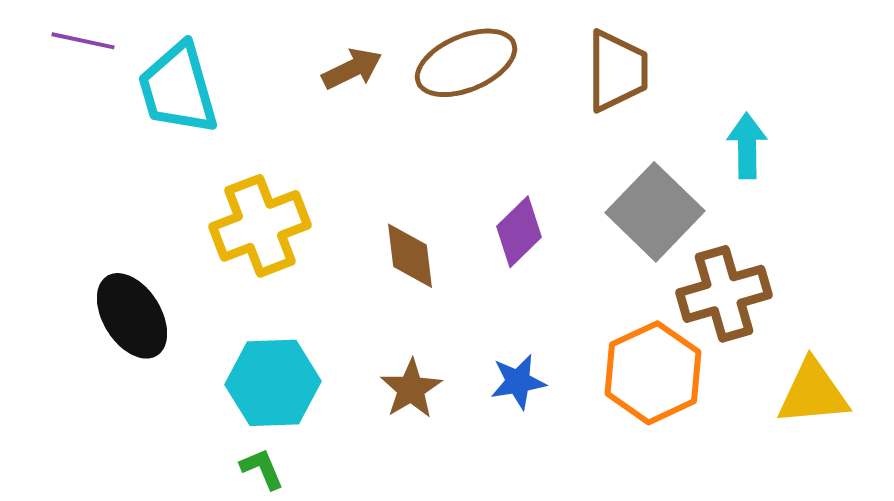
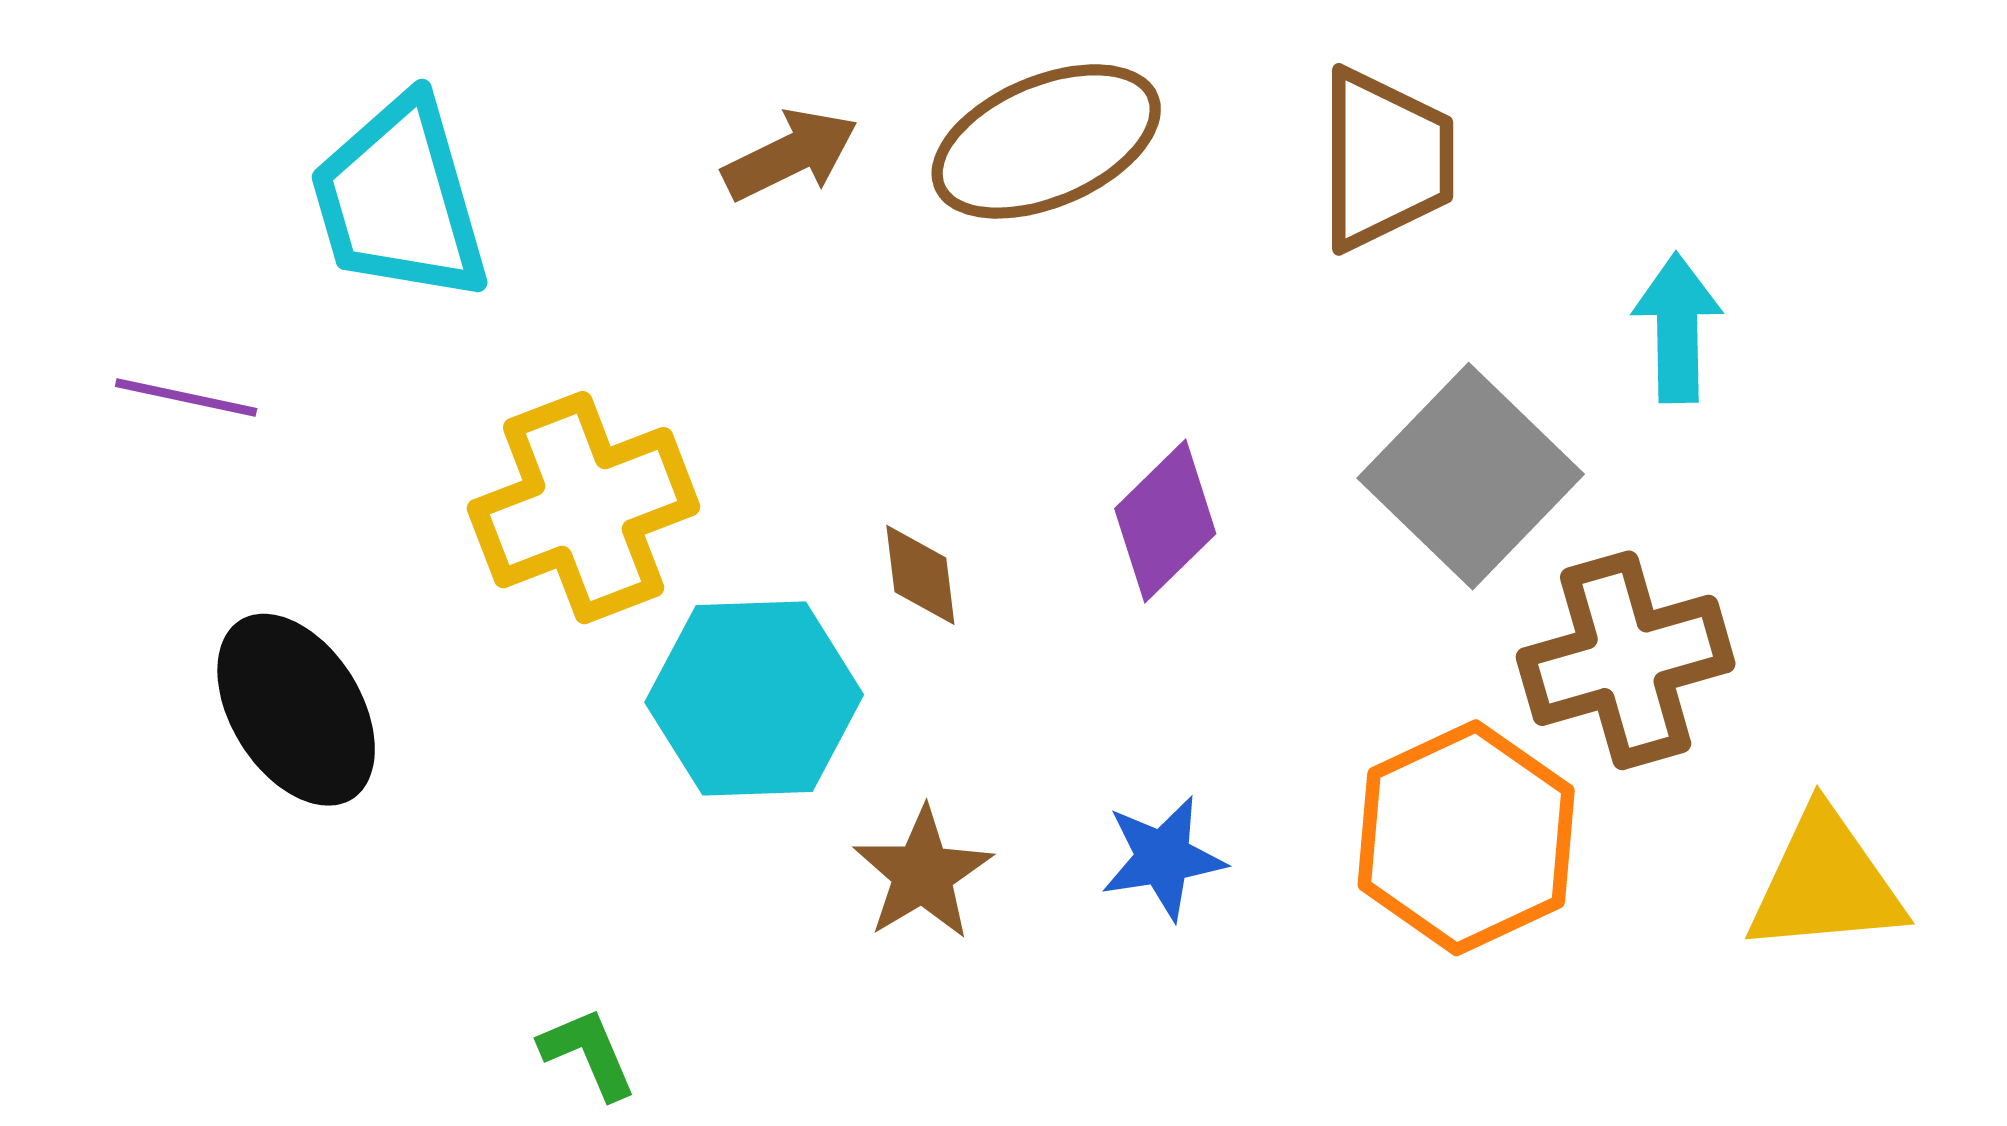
purple line: (83, 41) -> (186, 398), moved
brown diamond: (410, 256) -> (920, 575), size x0.7
cyan hexagon: (273, 383) -> (754, 698), moved

